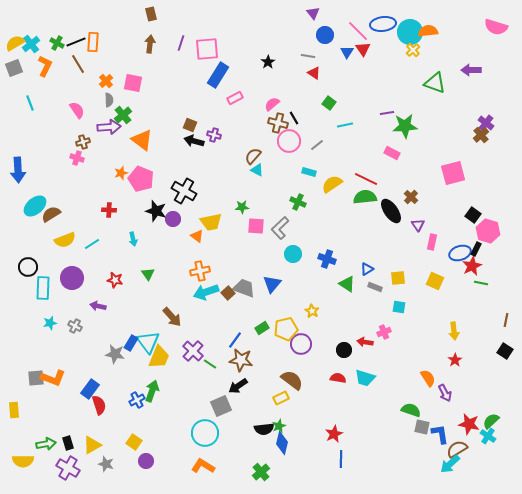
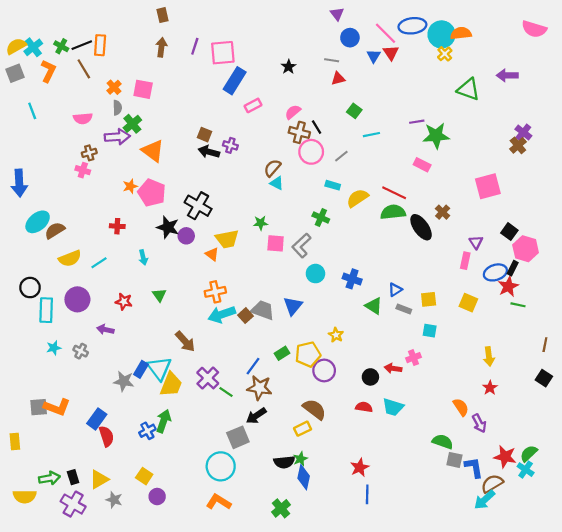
red triangle: (314, 73) -> (338, 79), turned -48
pink semicircle: (77, 110) -> (83, 118), turned 120
purple triangle: (418, 225) -> (476, 242), moved

